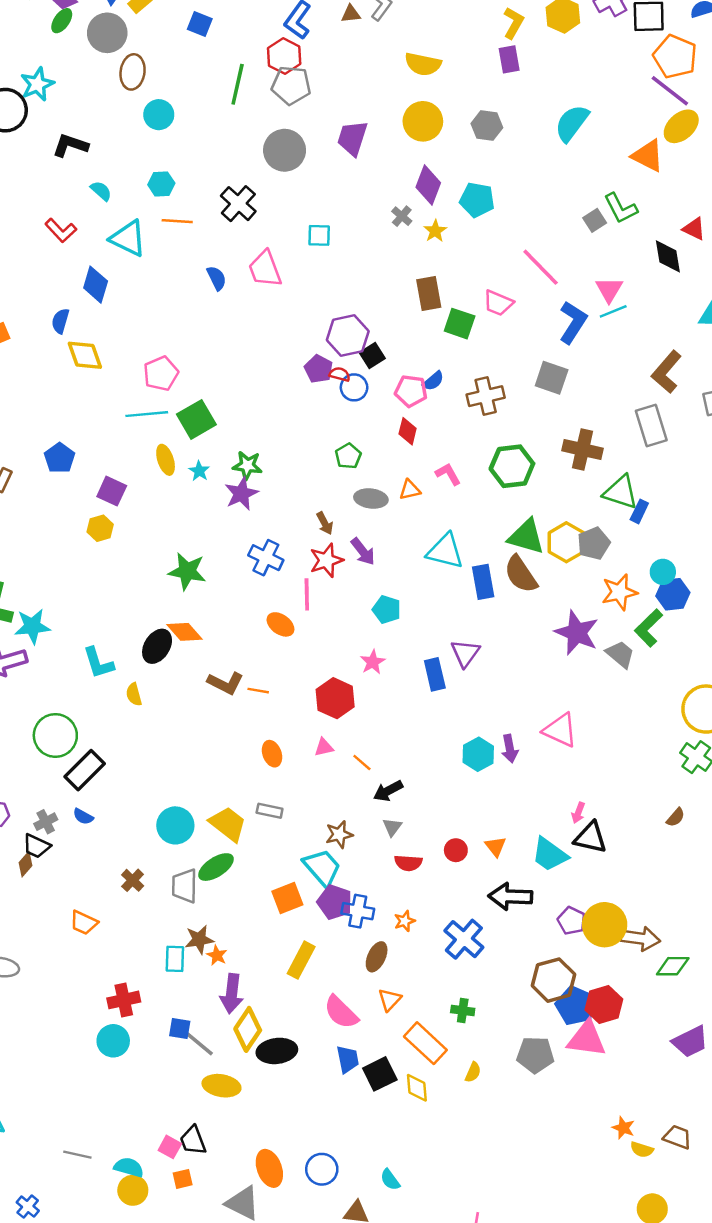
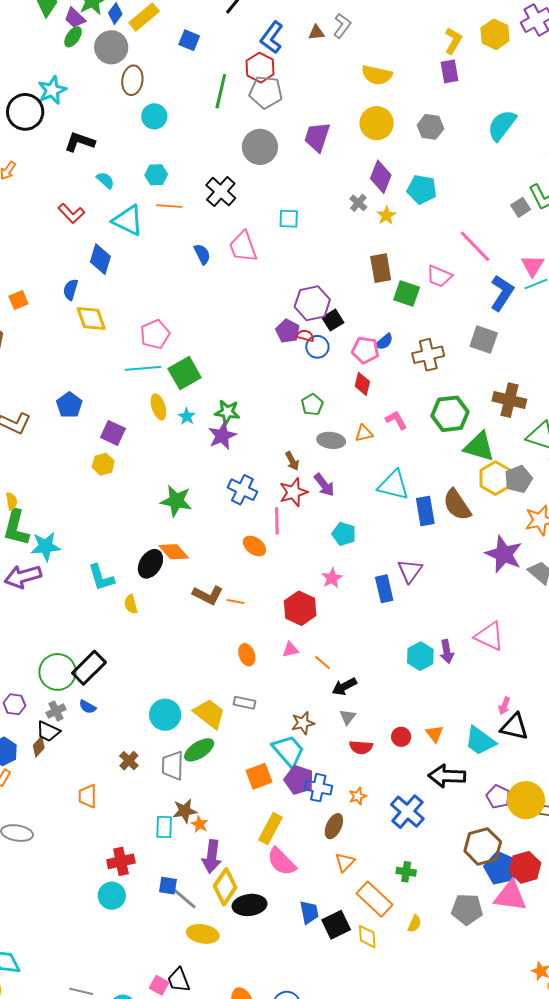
green triangle: (526, 537) -> (479, 447), moved
green circle: (55, 735) -> (57, 672), moved
orange trapezoid: (84, 923) -> (88, 796), turned 65
pink semicircle: (341, 1012) -> (282, 862), moved

